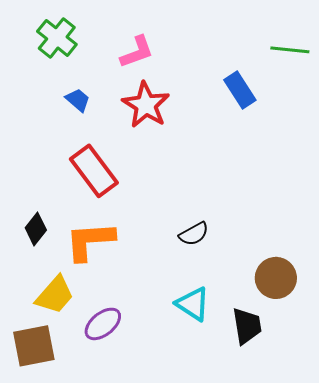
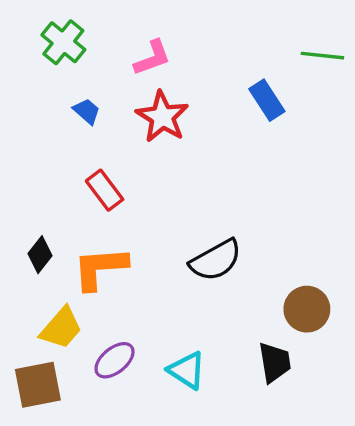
red rectangle: (94, 171) -> (105, 190), size x0.7
black semicircle: (194, 234) -> (216, 260), size x1.6
cyan triangle: (193, 304) -> (187, 370), moved

